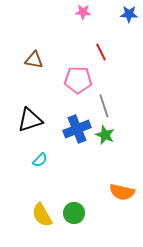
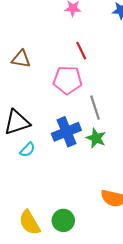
red line: (101, 52) -> (81, 51), moved
cyan semicircle: (40, 160) -> (27, 150), moved

